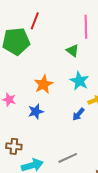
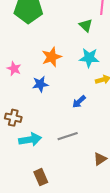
cyan star: (79, 81) -> (89, 58), turned -30
blue arrow: (78, 114) -> (79, 102), moved

